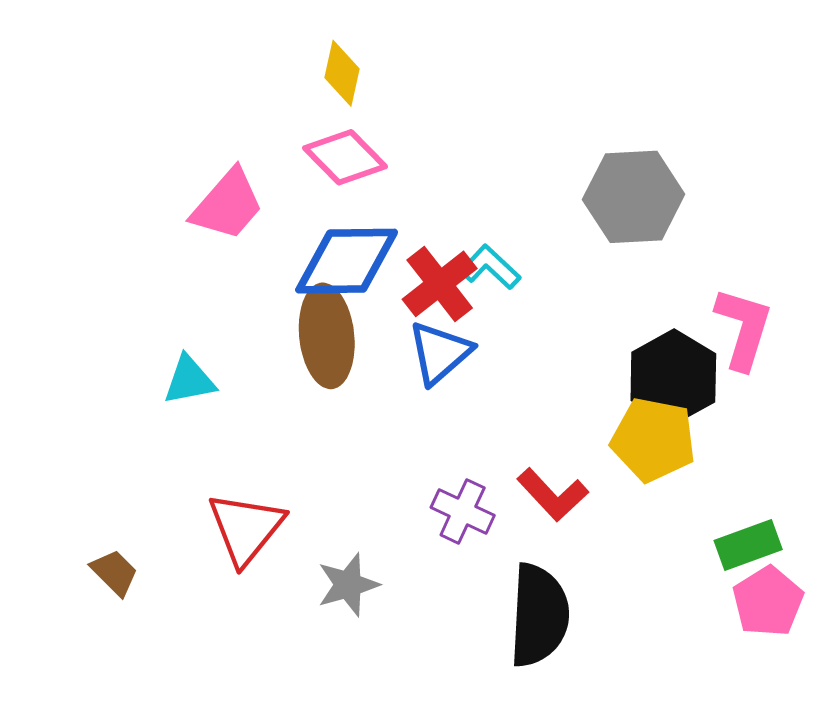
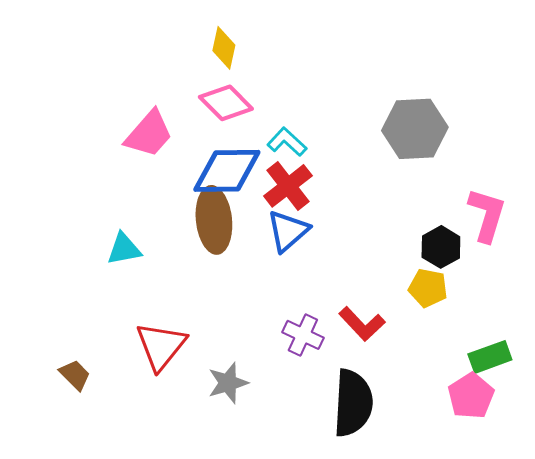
cyan L-shape: (490, 267) -> (287, 142), moved
black hexagon: (673, 377) -> (441, 247), size x0.7
yellow pentagon: (653, 440) -> (428, 288), size x0.7
pink pentagon: (768, 602) -> (471, 396), moved

